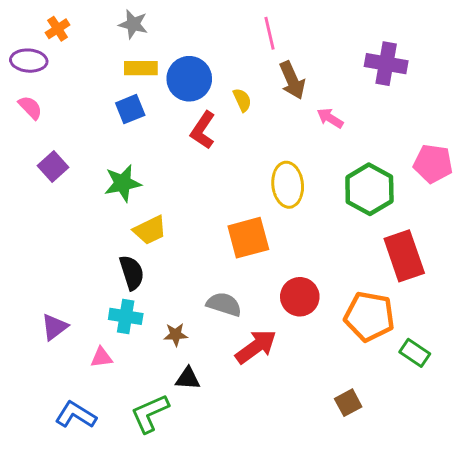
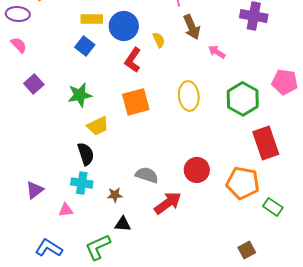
blue square: (130, 109) -> (85, 46), turned -30
orange square: (248, 238) -> (136, 102), moved
brown square: (348, 403) -> (247, 250), moved

